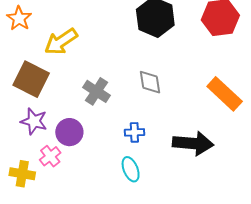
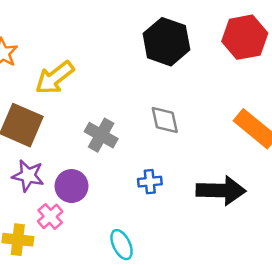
cyan ellipse: (131, 169) -> (122, 245), moved

